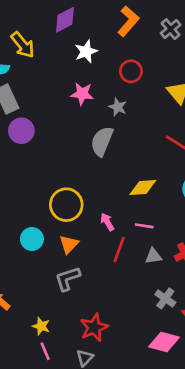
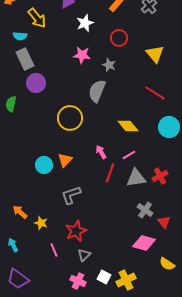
yellow diamond: (143, 188) -> (128, 126), turned 55
yellow circle: (66, 205) -> (70, 118), moved
pink line: (144, 226) -> (129, 155), turned -40
orange triangle: (69, 244) -> (65, 160), moved
gray triangle: (153, 256) -> (136, 178), size x1.5
yellow star: (41, 326) -> (41, 223), moved
red star: (94, 327) -> (76, 231), moved

